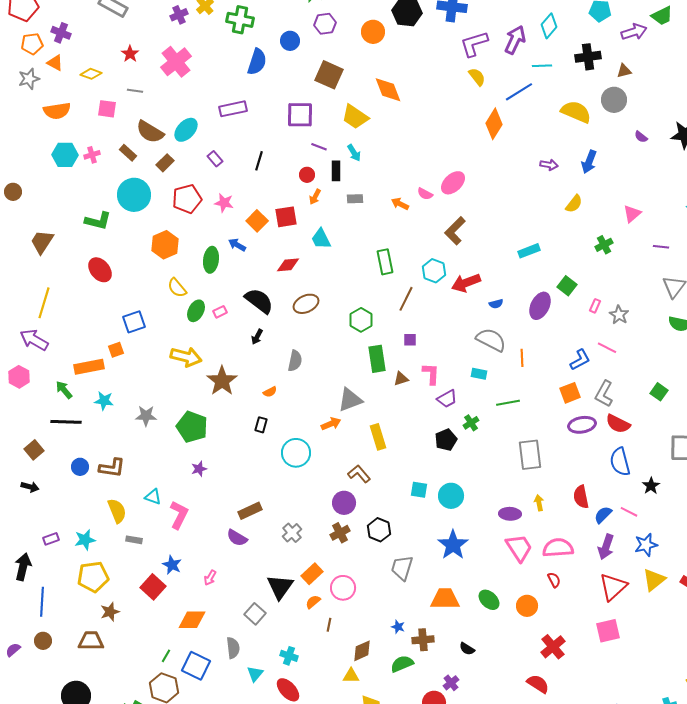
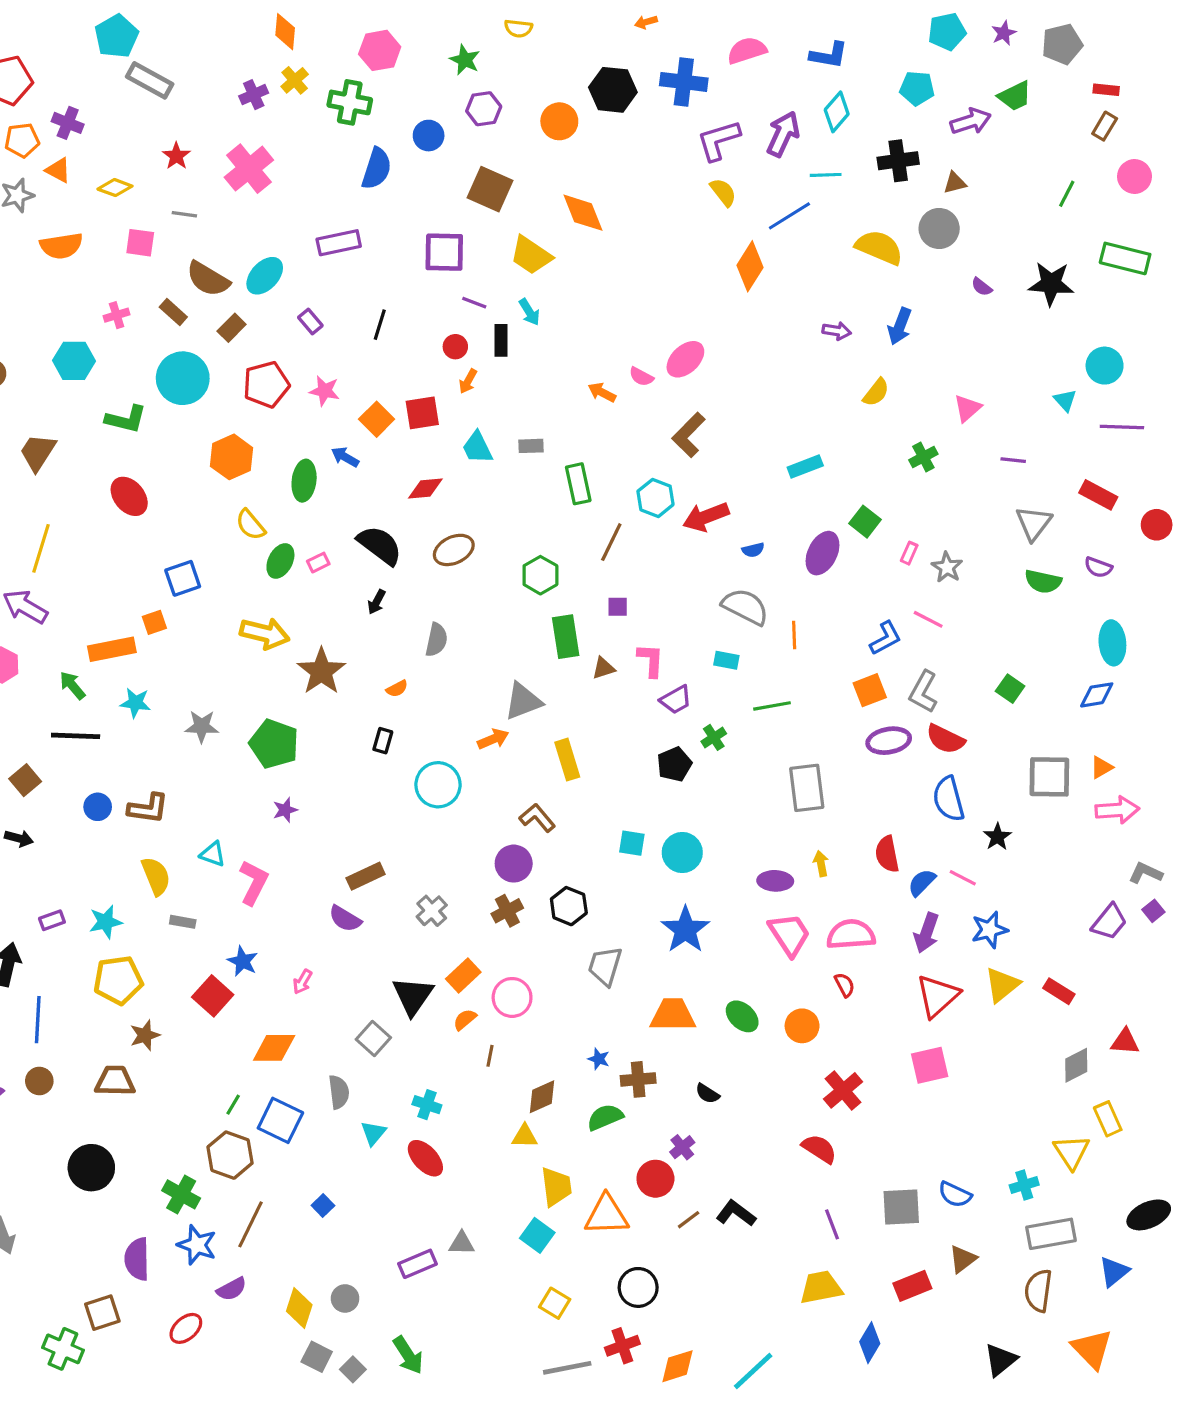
cyan hexagon: (65, 155) -> (74, 361), moved
gray rectangle: (355, 199) -> (531, 446), moved

